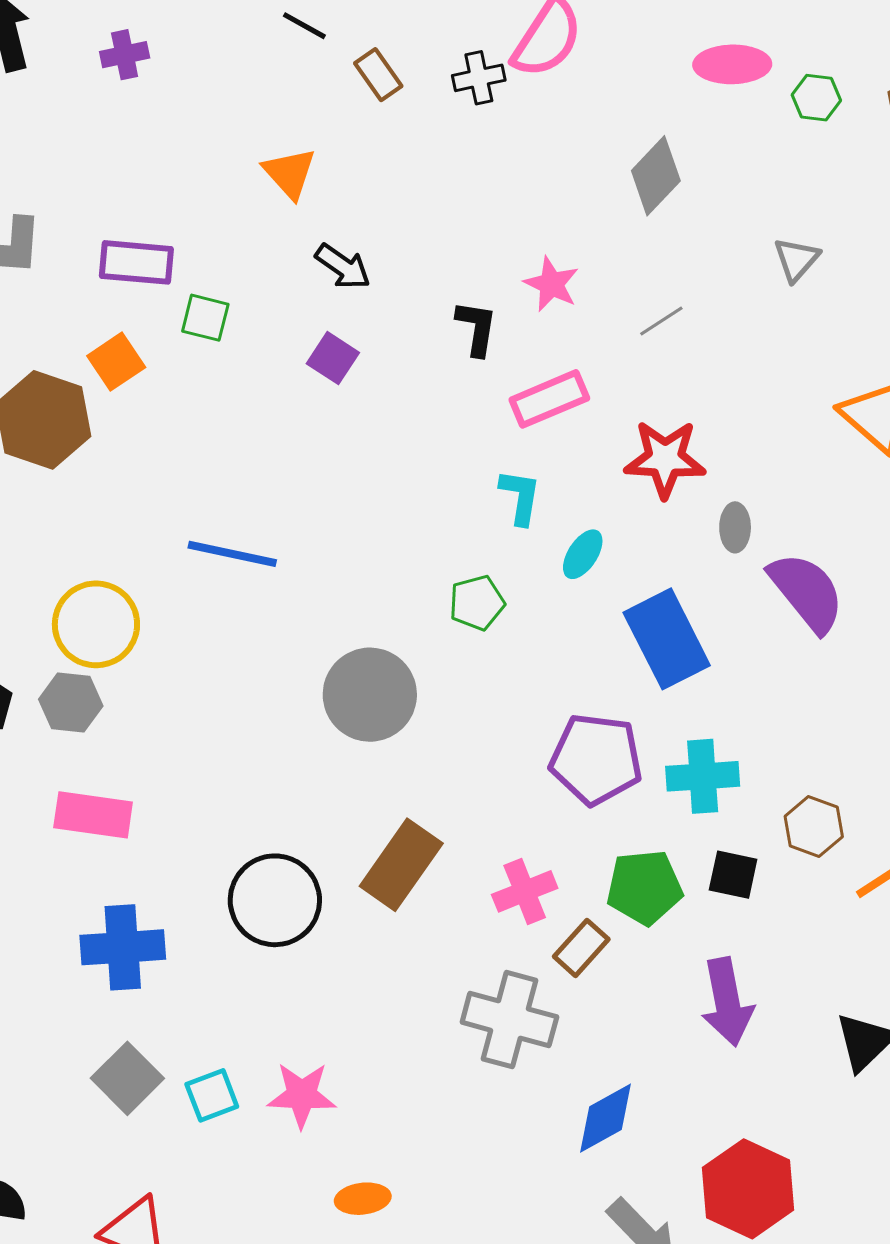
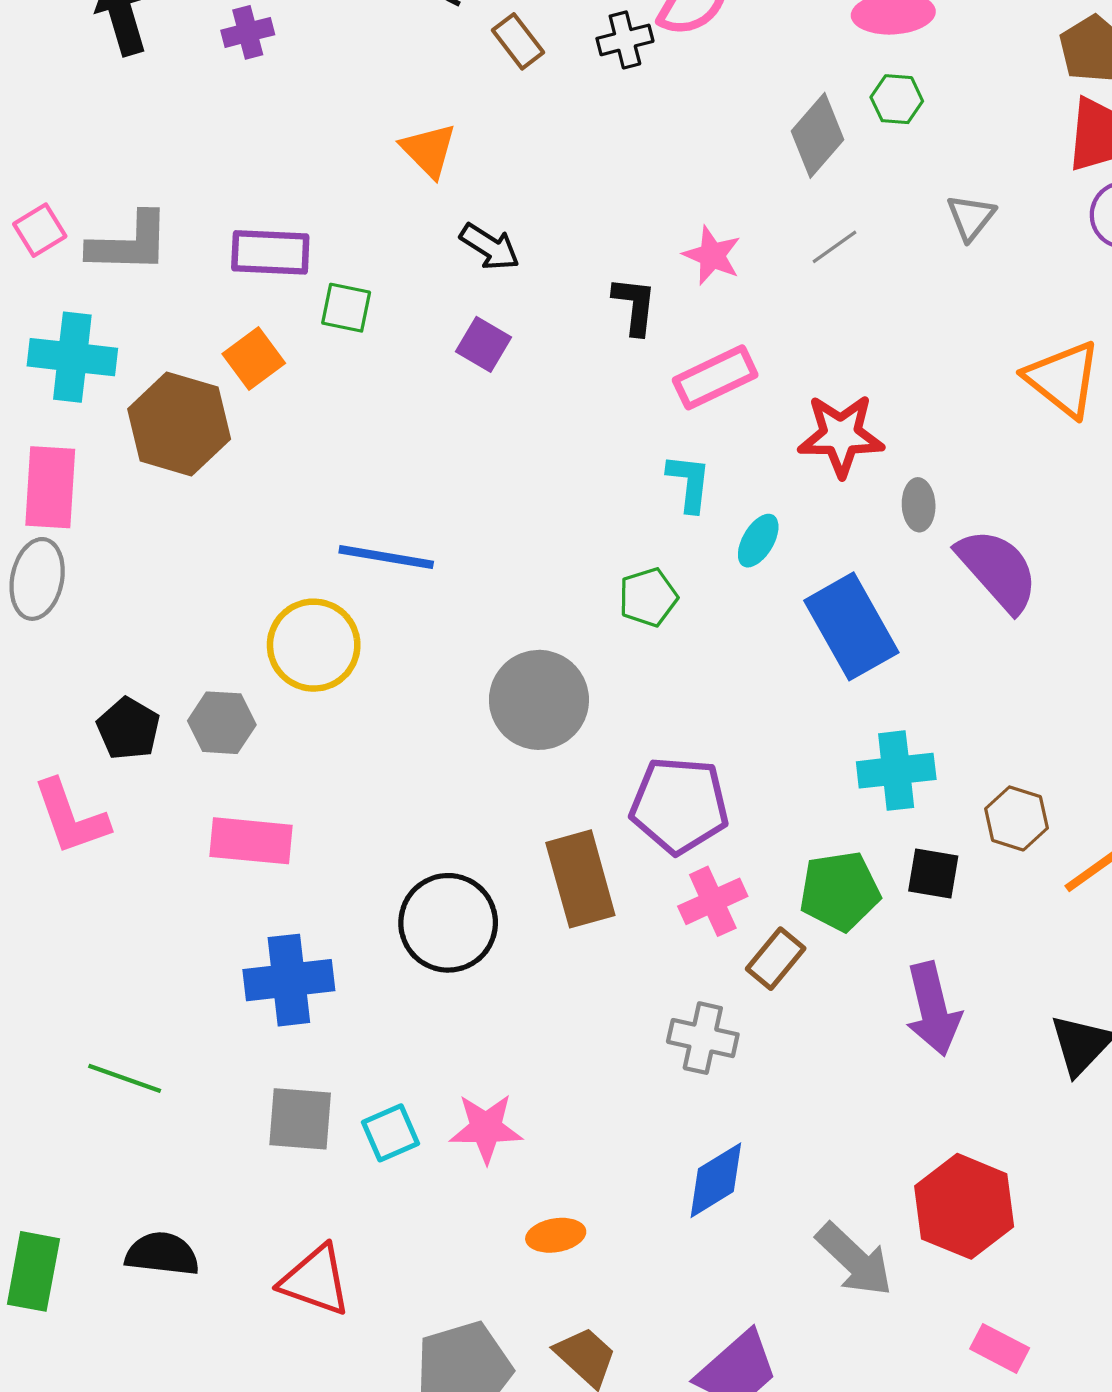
green hexagon: (816, 98) -> (897, 99), moved
gray line: (661, 321) -> (835, 247), moved
yellow circle: (96, 624) -> (314, 645), moved
purple pentagon: (596, 759) -> (679, 805), moved
brown rectangle: (401, 865) -> (580, 879), turned -48
gray cross: (509, 1020) -> (703, 1038), size x0.7
gray square: (127, 1078) -> (300, 1119), turned -38
blue diamond: (606, 1118) -> (716, 1180), moved

